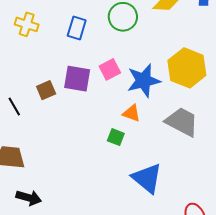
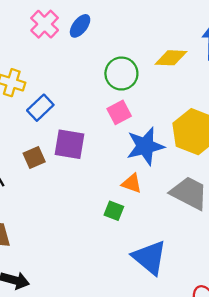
blue rectangle: (77, 28) -> (40, 108), moved, turned 30
pink square: (110, 69) -> (119, 112), moved

